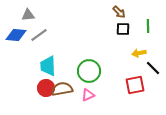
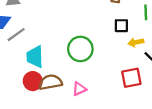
black square: (123, 29) -> (121, 26), moved
gray line: (39, 35) -> (16, 35), moved
green circle: (89, 71) -> (80, 49), moved

